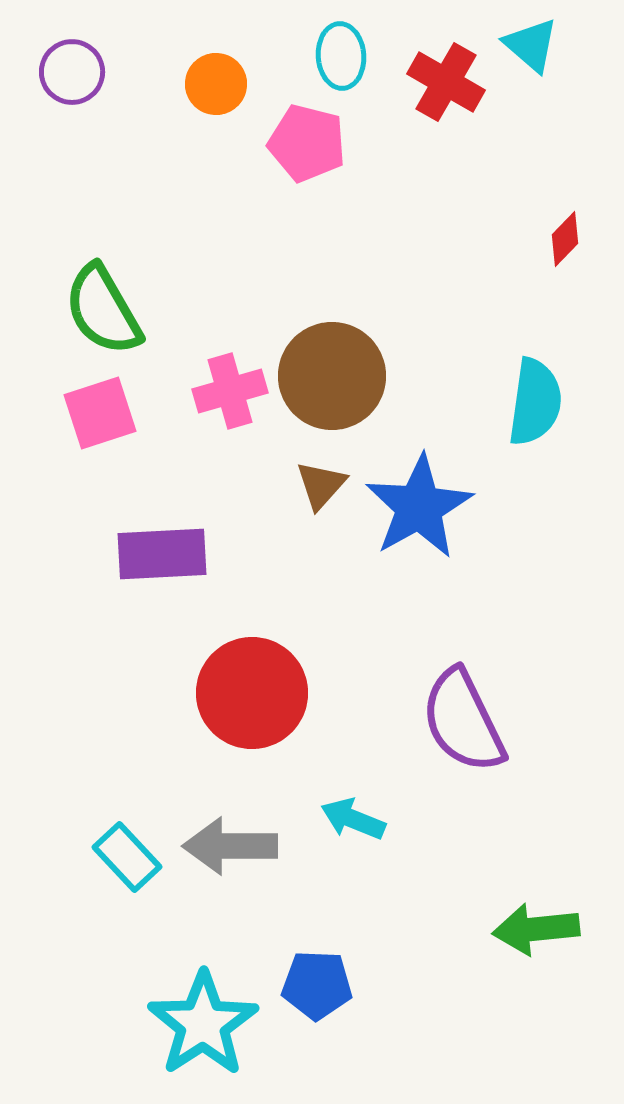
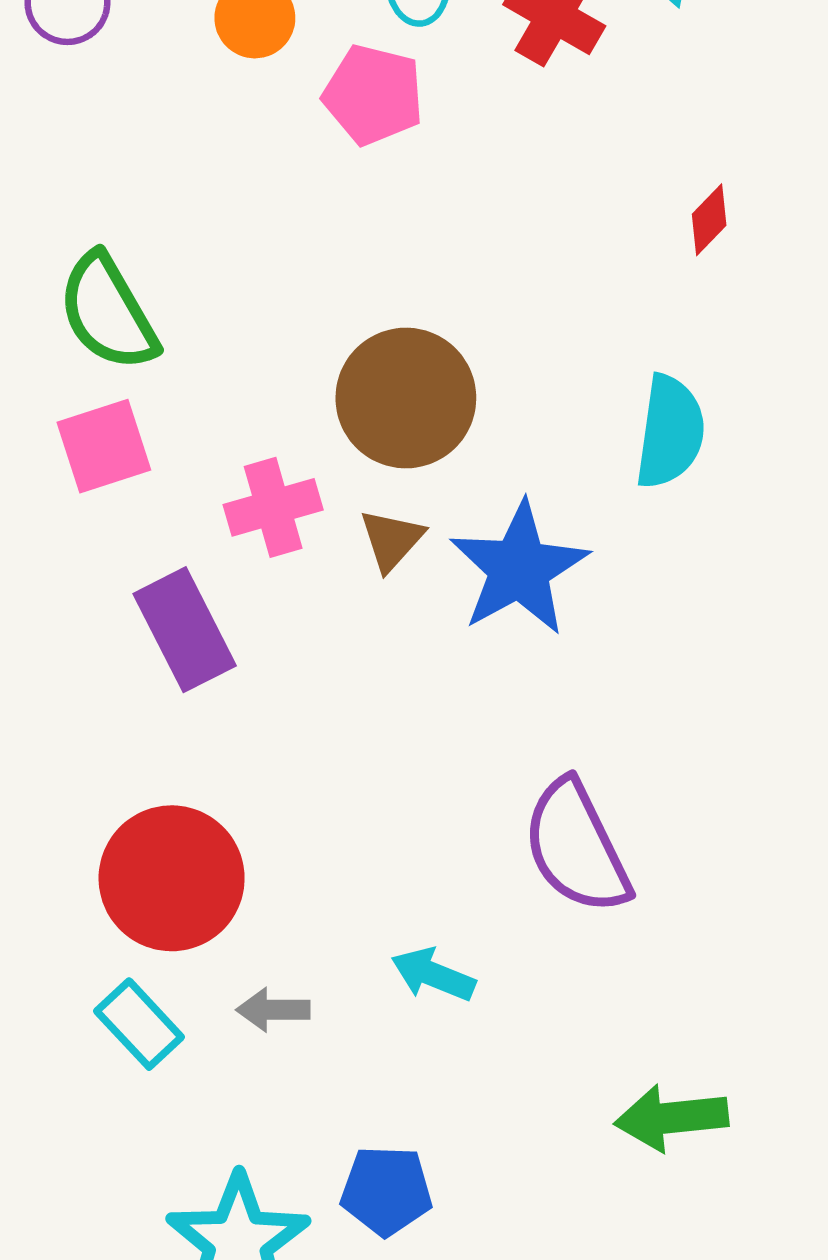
pink cross: (230, 391) -> (273, 507), moved
purple rectangle: (162, 554) -> (185, 630), turned 66
red circle: (252, 693) -> (172, 878), moved
gray arrow: (230, 846) -> (273, 1010), size x0.6

